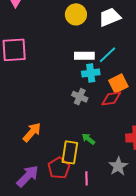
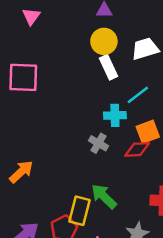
white rectangle: (84, 56) -> (108, 67), moved, turned 60
orange arrow: (32, 132) -> (21, 172), moved
green arrow: (88, 139) -> (104, 196), size x1.6

